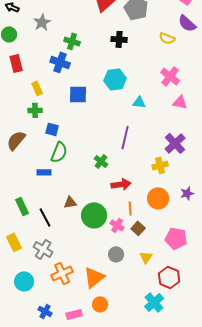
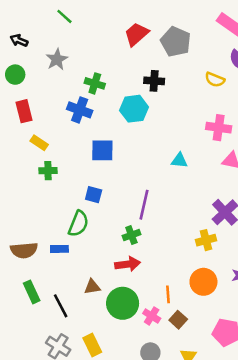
pink cross: (170, 76) -> (219, 128), turned -30
cyan hexagon: (115, 79) -> (134, 109), moved
yellow rectangle: (37, 88) -> (39, 143), moved, turned -32
blue square: (52, 129) -> (94, 195), moved
purple line: (125, 137) -> (144, 205), moved
brown semicircle: (16, 140) -> (24, 250), moved, turned -135
green cross: (101, 161) -> (131, 235), turned 32
red arrow: (121, 184) -> (128, 264), moved
yellow rectangle: (14, 242) -> (92, 345), moved

